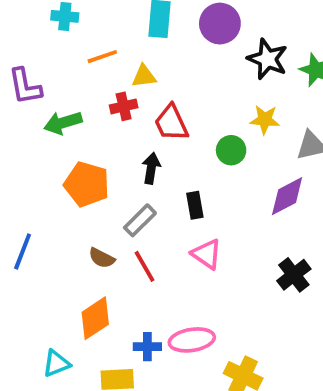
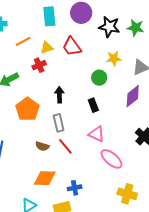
red trapezoid: (171, 123) -> (72, 47), moved
orange pentagon: (87, 184) -> (27, 109), turned 30
black rectangle: (195, 205) -> (93, 105), moved
gray rectangle: (140, 220) -> (59, 123), turned -48
orange diamond: (95, 318) -> (45, 178), turned 45
pink ellipse: (192, 340) -> (111, 159), moved, turned 60

